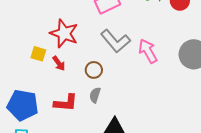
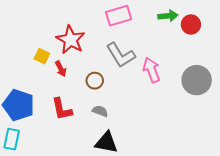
gray semicircle: (95, 95) -> (100, 111), moved, turned 84
red L-shape: (66, 103) -> (62, 109), turned 65

